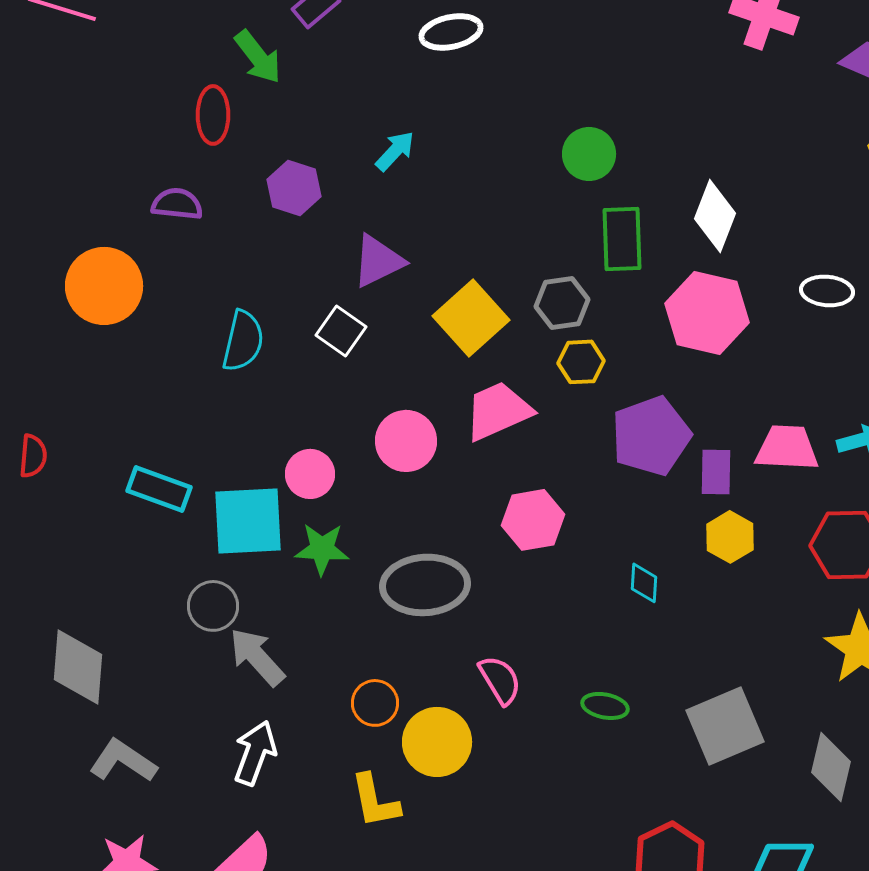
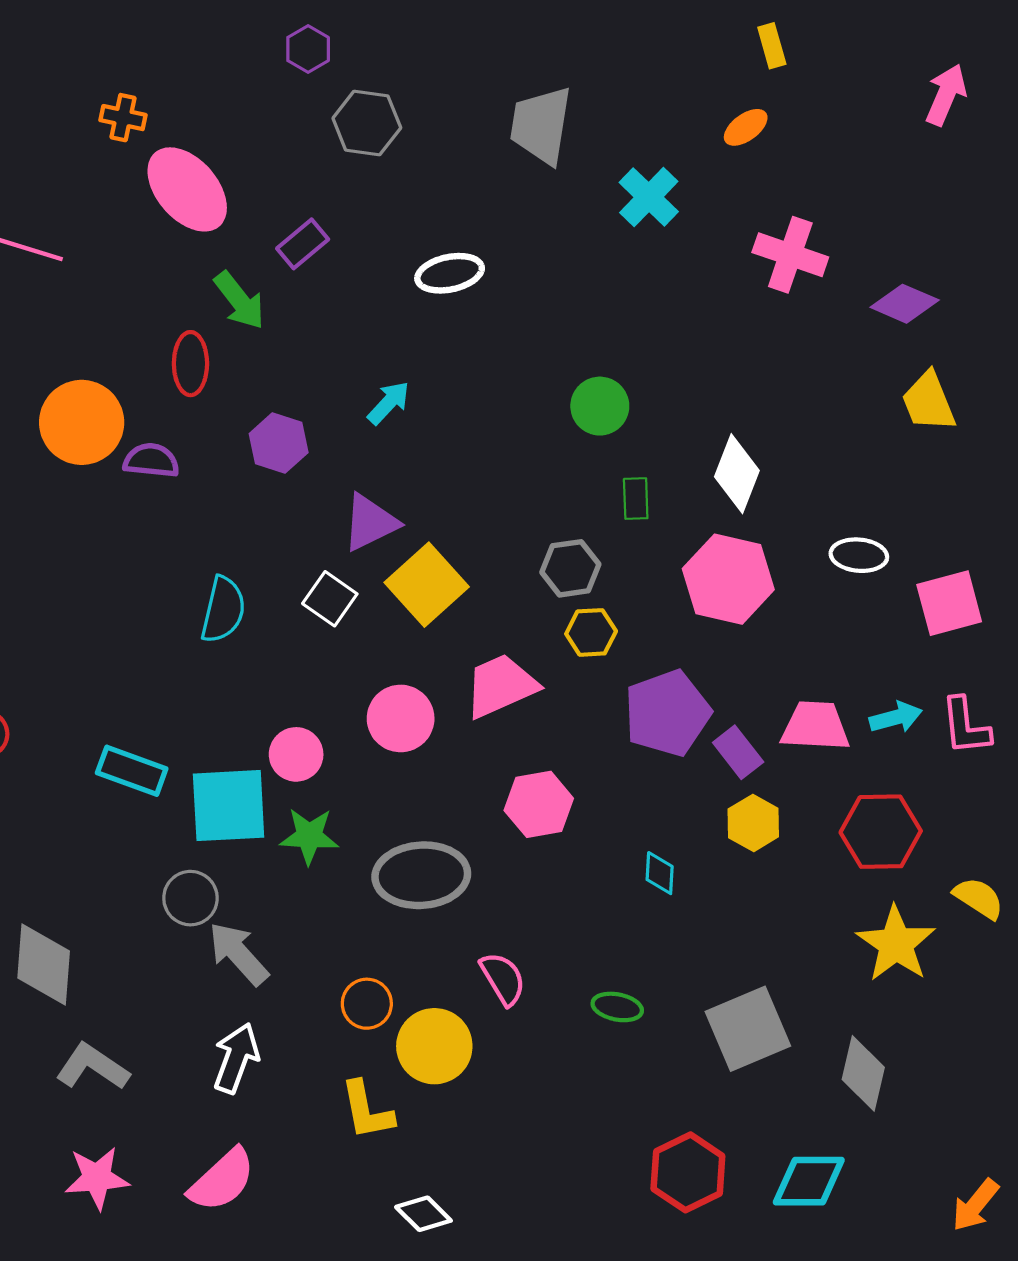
green rectangle: (622, 239) -> (636, 499), size x0.6
orange circle: (104, 286) -> (82, 422), moved
yellow square: (471, 318) -> (427, 585), moved
purple rectangle: (716, 472) -> (738, 752), turned -39

